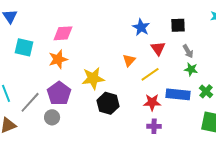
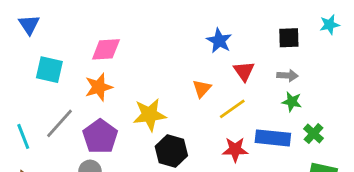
black square: (178, 25) -> (289, 38), moved
gray arrow: (188, 51) -> (287, 75), turned -56
gray line: (30, 102) -> (60, 123), moved

